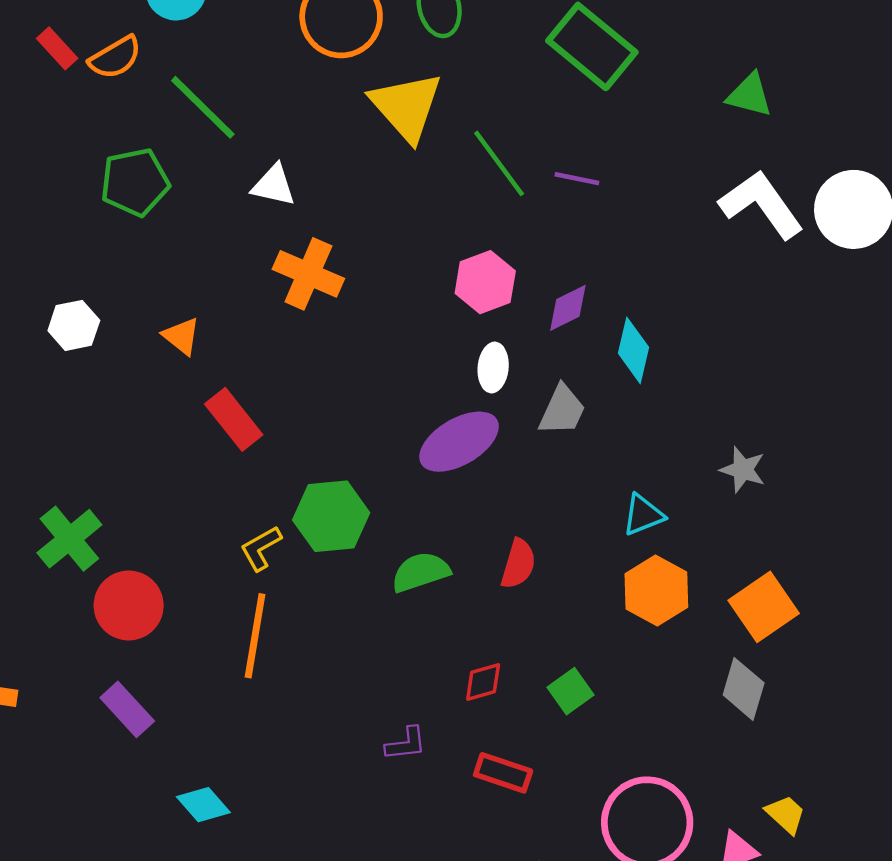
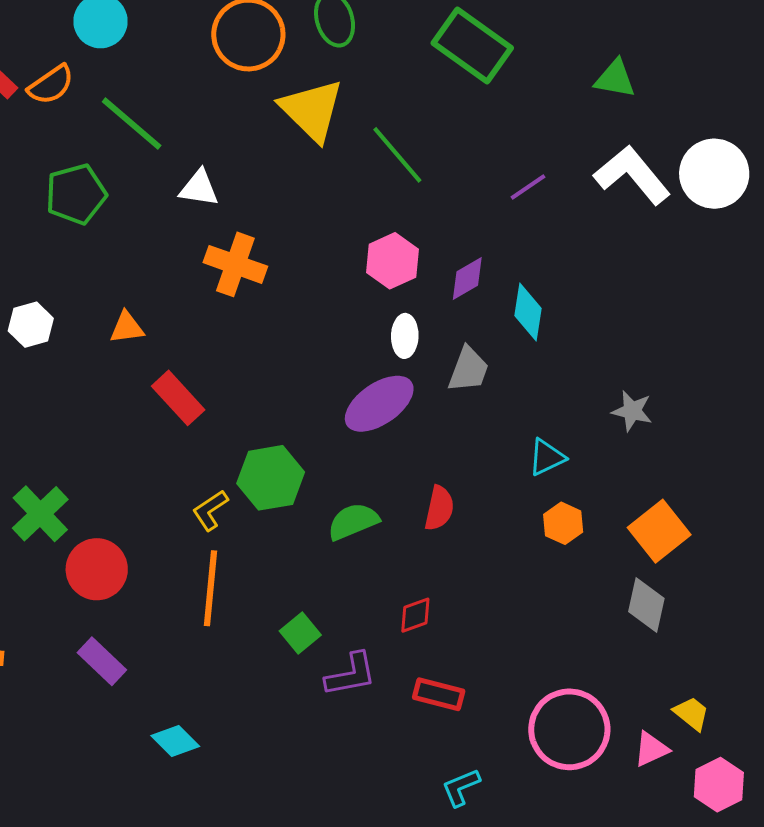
purple line: (577, 179) -> (528, 187), moved, turned -42
orange triangle: (181, 336) -> (127, 327), turned -42
orange hexagon: (656, 591) -> (563, 523), size x0.7
green square: (570, 691) -> (300, 633), moved
purple L-shape: (406, 744) -> (351, 674), size x1.4

